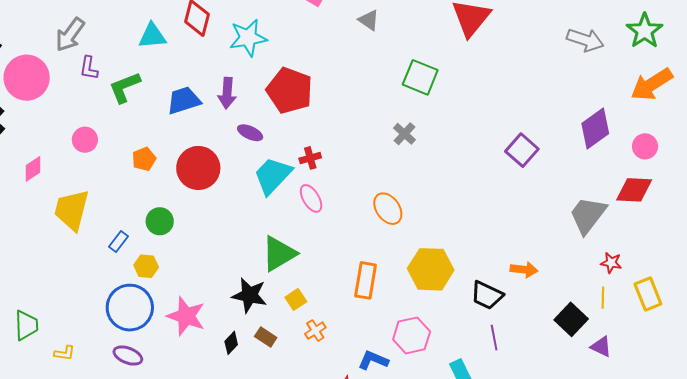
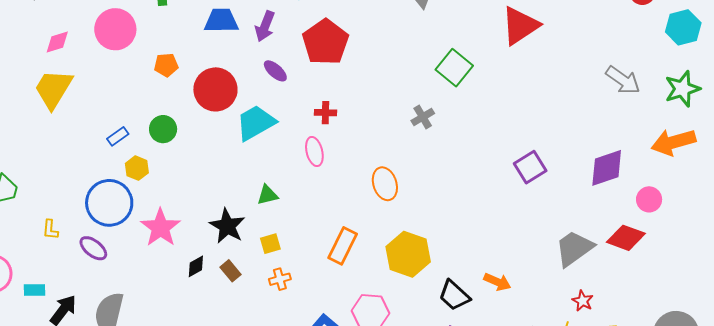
pink circle: (85, 140) -> (115, 29), size x1.6
cyan trapezoid: (273, 176) -> (256, 123), moved
yellow trapezoid: (72, 210) -> (53, 89), moved
green triangle: (279, 254) -> (268, 195), size x0.6
yellow L-shape: (65, 353) -> (50, 230), moved, turned 70

